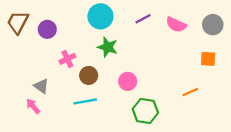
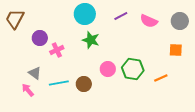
purple circle: (47, 29) -> (40, 38), moved
brown circle: (89, 75) -> (84, 84), moved
cyan line: (85, 101) -> (59, 83), moved
green hexagon: (145, 111) -> (133, 69), moved

